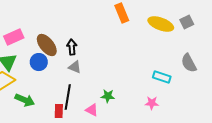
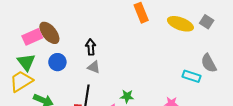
gray square: (187, 22) -> (207, 22), turned -32
brown ellipse: (47, 45) -> (49, 33), moved
cyan rectangle: (162, 77) -> (192, 76), moved

